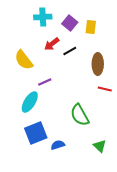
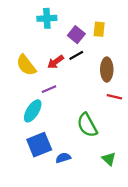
purple square: (70, 23) -> (76, 35), moved
red arrow: (52, 44) -> (56, 62), moved

